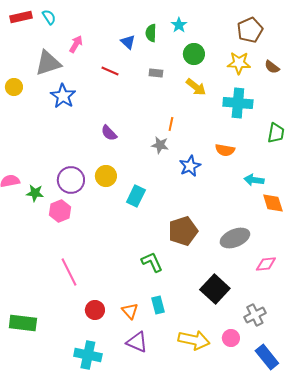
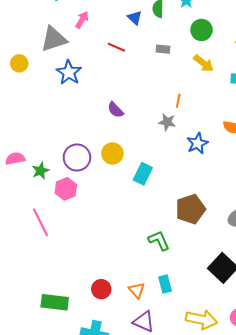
green star: (35, 193) -> (41, 171), turned -30
pink line: (69, 272) -> (41, 222), moved
green rectangle: (23, 323) -> (55, 302), moved

